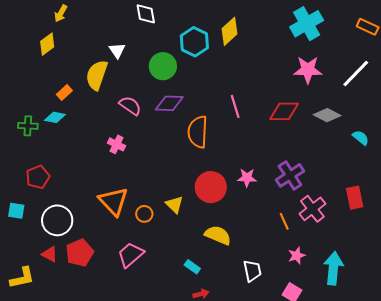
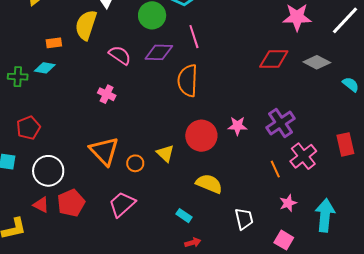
orange rectangle: (64, 92) -> (54, 43), turned 35
pink line: (235, 106) -> (194, 37), moved

